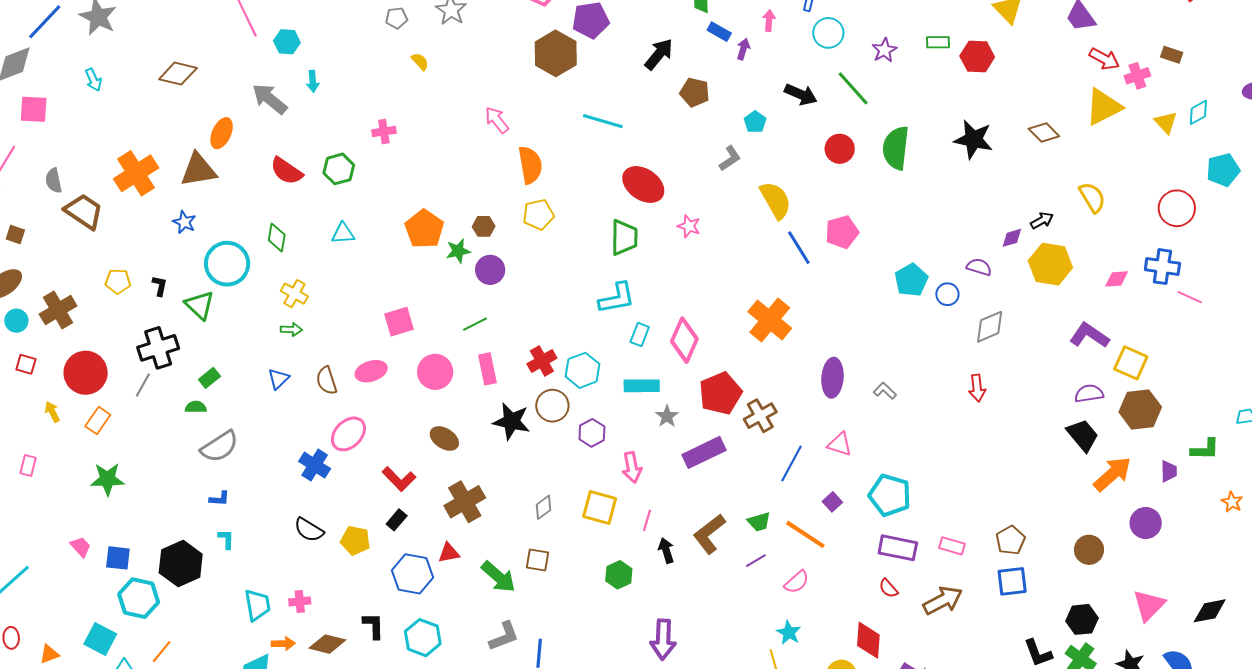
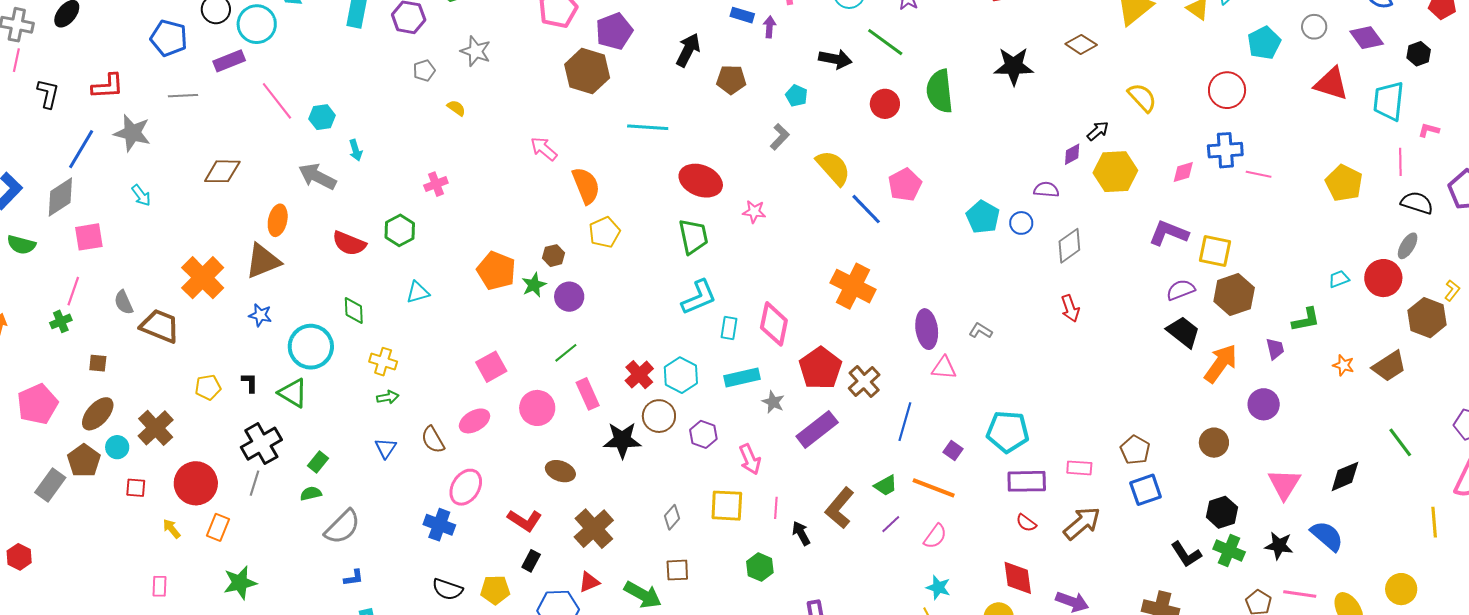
pink triangle: (840, 444) -> (944, 368), moved

